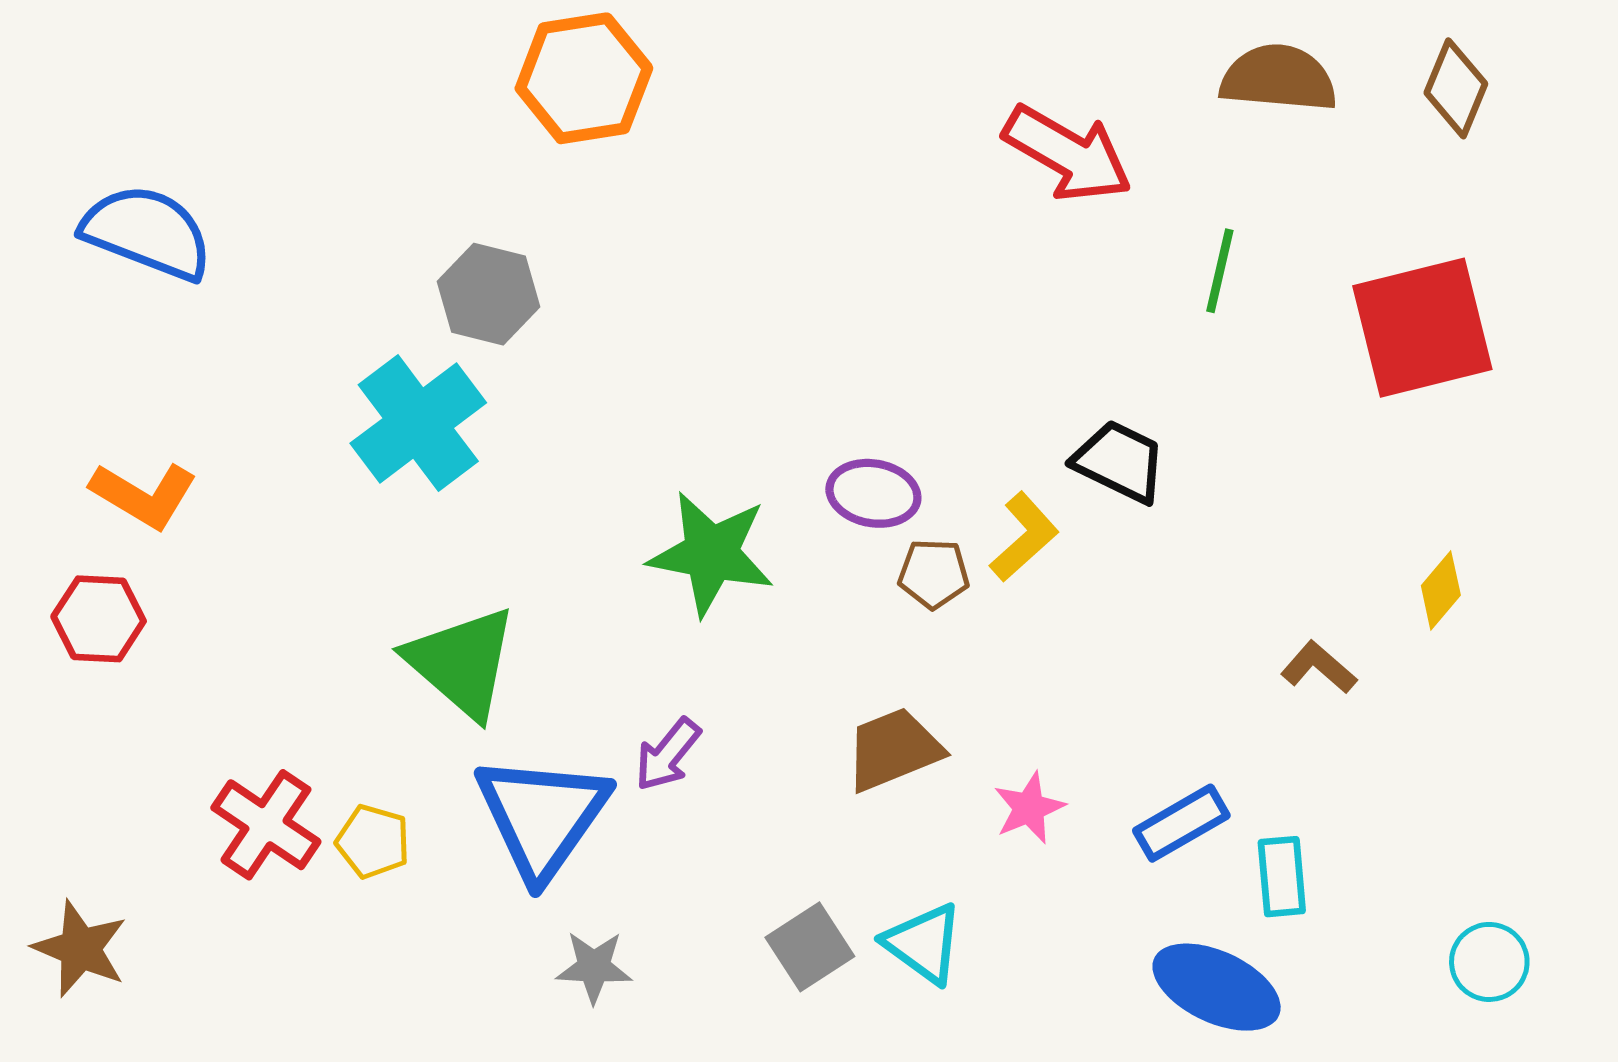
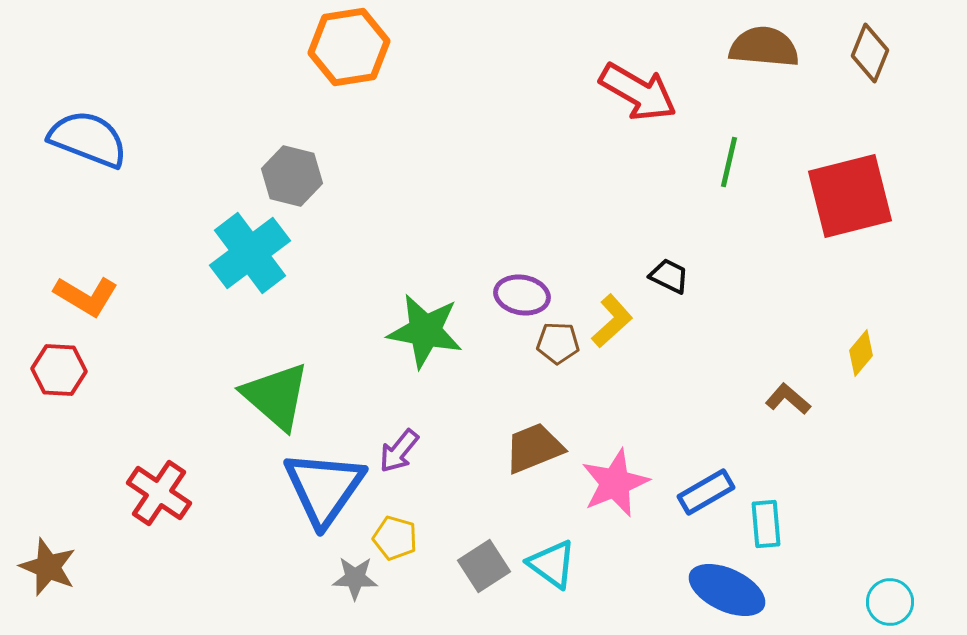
black trapezoid: (1119, 462) -> (669, 276), size x0.7
pink star: (1029, 808) -> (615, 483), size x1.6
yellow pentagon: (373, 841) -> (395, 538), moved
cyan circle: (1489, 962) -> (890, 602), moved

